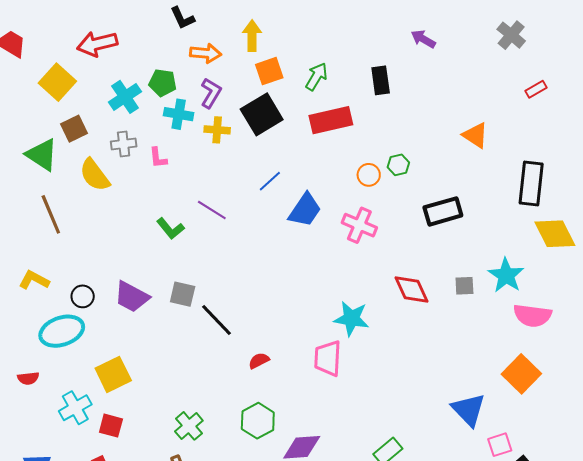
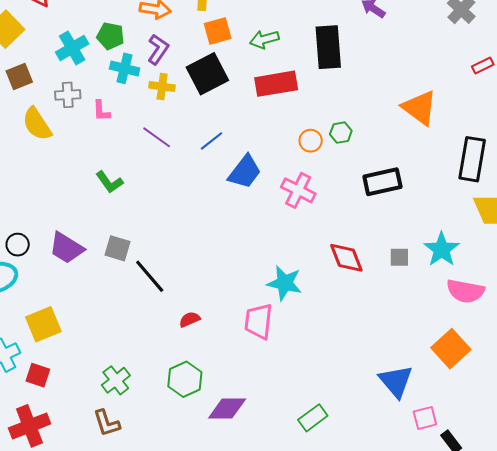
green arrow: (316, 77) -> (264, 39), turned -140
black rectangle: (381, 80) -> (328, 47), size x1.5
orange triangle: (475, 135) -> (420, 108), size x1.4
purple line: (212, 210) -> (157, 137), moved

